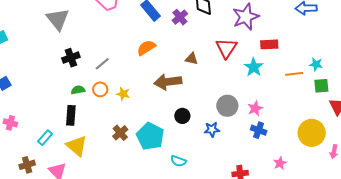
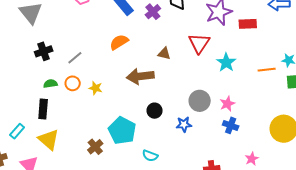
red rectangle: (269, 44) -> (248, 24), moved
brown cross: (120, 133) -> (95, 147), moved

